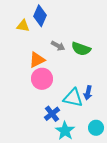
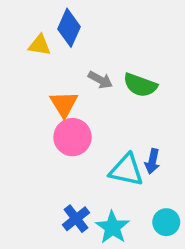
orange triangle: (37, 60) -> (64, 104), turned -36
blue cross: (52, 114) -> (76, 219), moved

